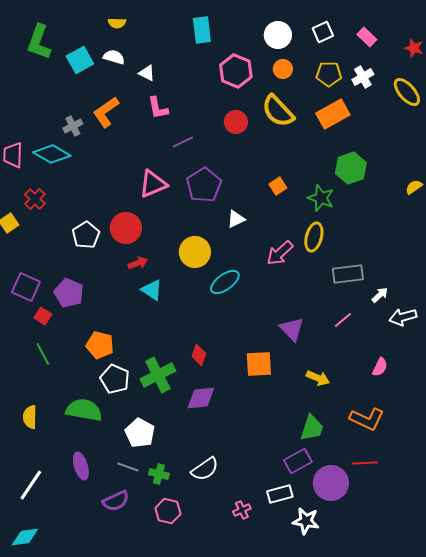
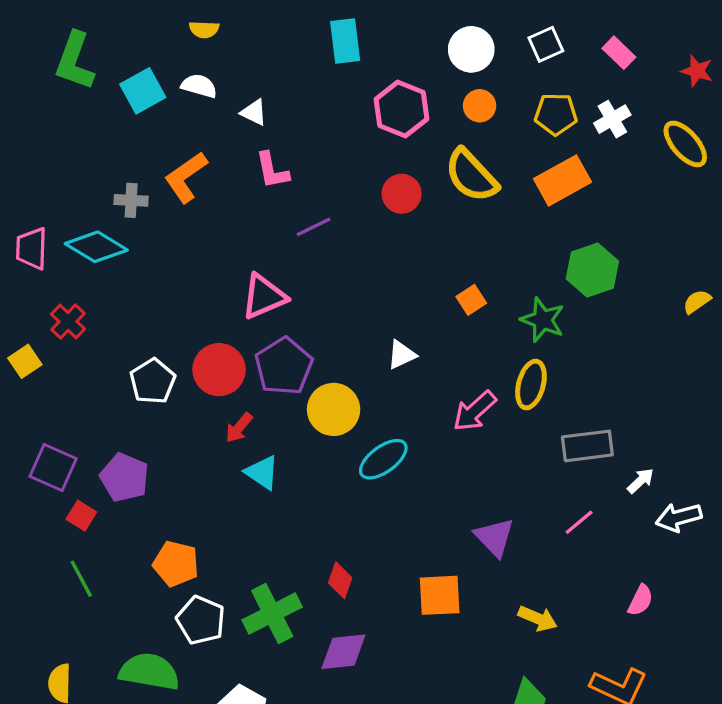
gray cross: (73, 126) -> (131, 200), turned 30
purple pentagon: (204, 185) -> (284, 366), moved
red arrow: (138, 263) -> (239, 428), turned 150

